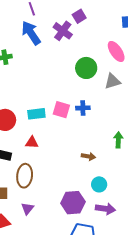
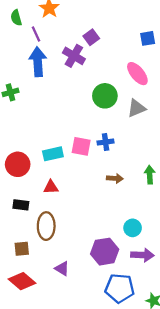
blue arrow: (31, 33) -> (38, 62), turned 35
brown arrow: (88, 156) -> (115, 178), moved
purple triangle: (27, 209) -> (62, 269), moved, turned -32

